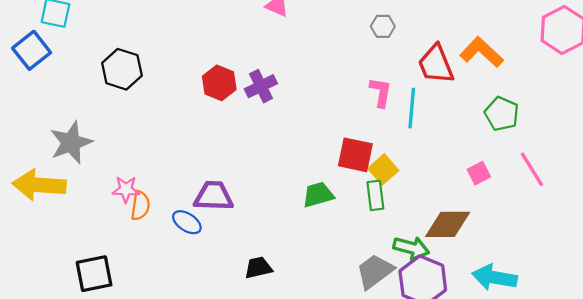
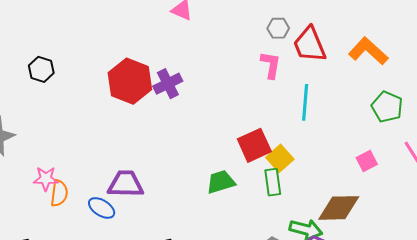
red trapezoid: (436, 64) -> (310, 45), moved
black hexagon: (122, 69) -> (41, 69), size x0.7
red hexagon: (219, 83) -> (130, 81), size x1.4
pink L-shape: (381, 92) -> (271, 65), moved
red square: (355, 155) -> (254, 145), turned -36

